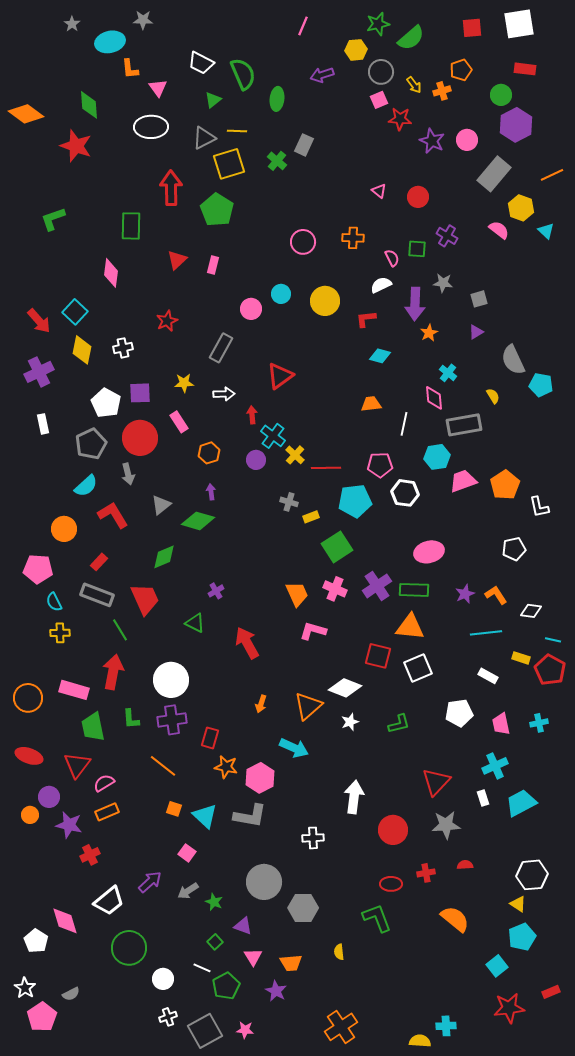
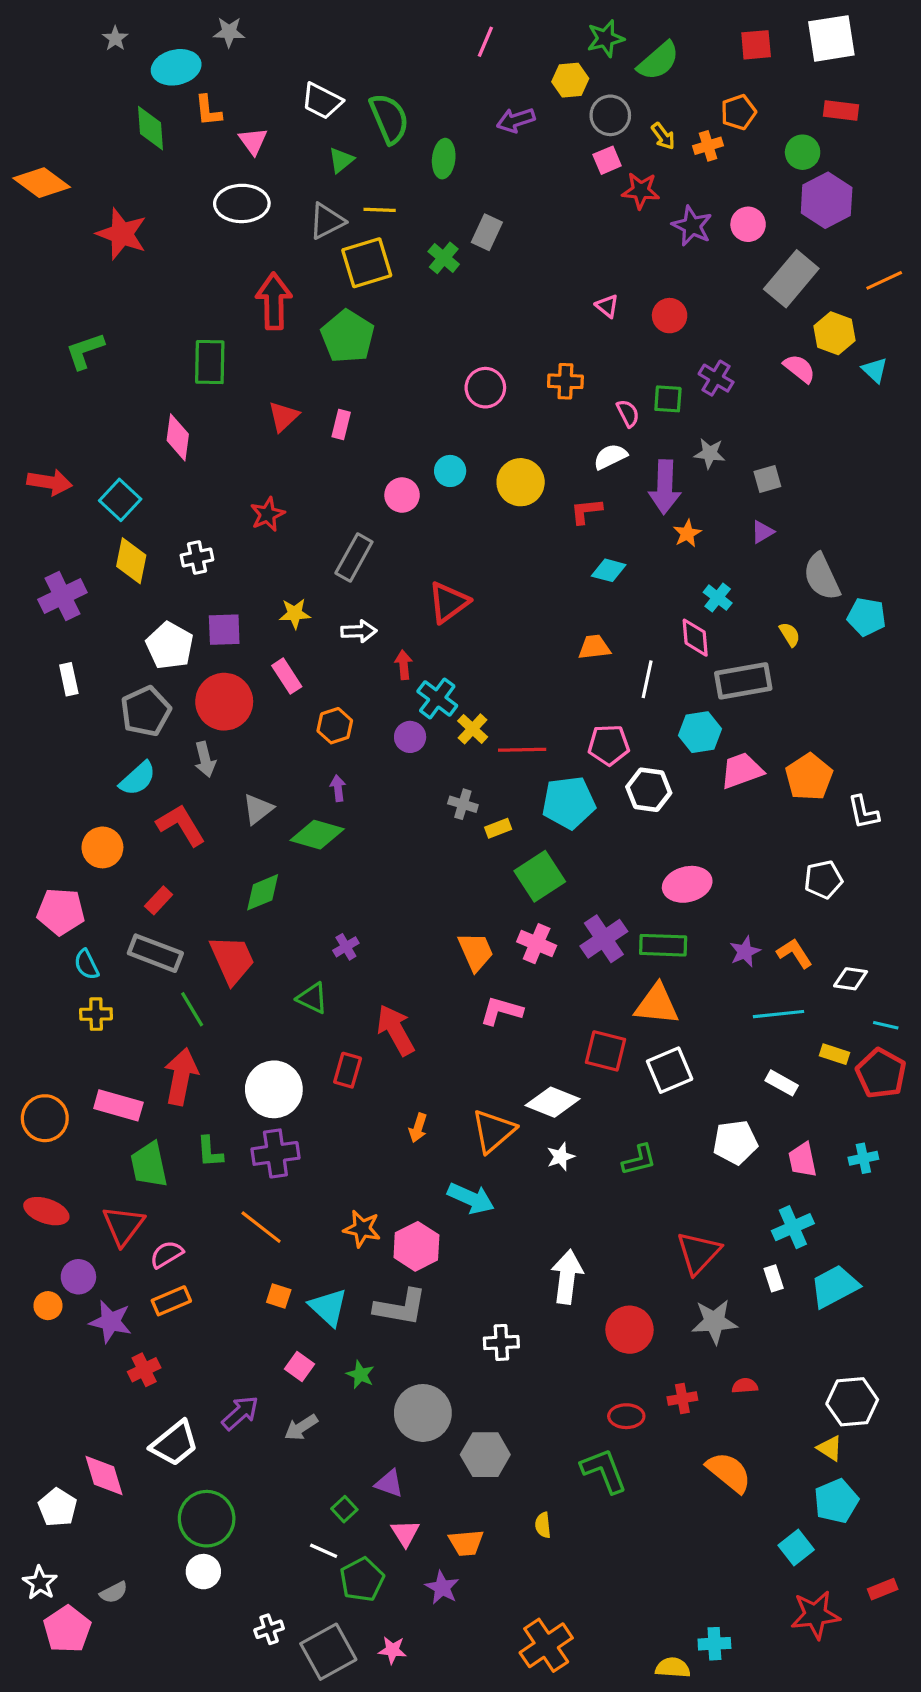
green diamond: (89, 105) -> (151, 128), moved
red arrow: (39, 321) -> (50, 482), moved, turned -40
red rectangle: (210, 738) -> (348, 1070), moved
green star: (214, 902) -> (360, 1375), moved
white circle: (163, 979) -> (203, 1572), moved

